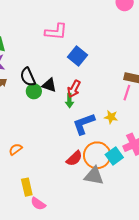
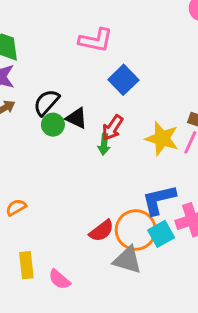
black semicircle: (28, 77) -> (46, 102), turned 60
yellow star: (111, 117) -> (162, 139), moved, size x1.6
blue L-shape: (84, 124) -> (159, 200), moved
pink semicircle: (38, 204) -> (59, 279), moved

